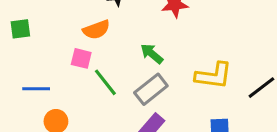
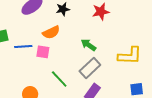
green line: (105, 82) -> (59, 79), moved
blue line: (36, 89) -> (23, 47), moved

